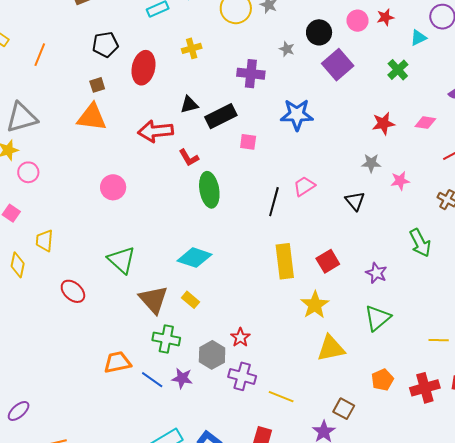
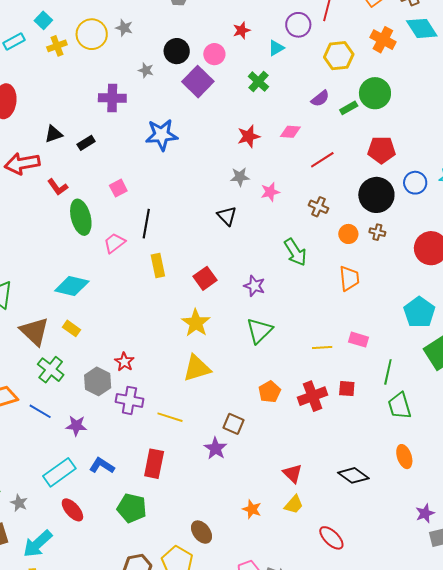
pink circle: (358, 21) -> (214, 54), moved
yellow cross: (192, 48) -> (57, 46), moved
black rectangle: (221, 116) -> (86, 143), size x0.6
pink square: (248, 142) -> (118, 188), moved, turned -30
pink trapezoid: (304, 186) -> (115, 243), moved
yellow rectangle: (285, 261) -> (158, 265), moved, size x0.7
green cross: (166, 339) -> (51, 370), turned 32
yellow triangle: (331, 348) -> (197, 368), moved
purple star: (182, 378) -> (76, 426), moved

